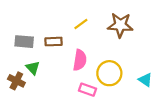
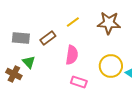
brown rectangle: (54, 42) -> (48, 38), turned -35
yellow circle: (109, 73) -> (111, 66), moved

